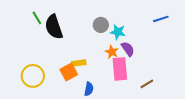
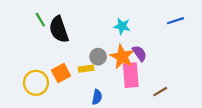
gray circle: (101, 25) -> (98, 57), moved
cyan star: (118, 32) -> (122, 26), moved
orange star: (112, 52) -> (122, 57), size x1.6
orange square: (69, 72) -> (61, 73), moved

